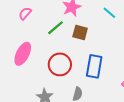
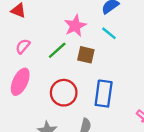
pink semicircle: (25, 13) -> (23, 46), moved
cyan line: (109, 13) -> (109, 33), moved

